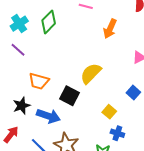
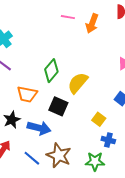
green diamond: (49, 22) -> (51, 71), moved
orange arrow: (110, 29) -> (92, 23), moved

